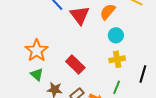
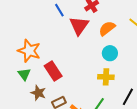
orange star: (37, 51) -> (29, 51), turned -30
red rectangle: (75, 64) -> (53, 71), moved

